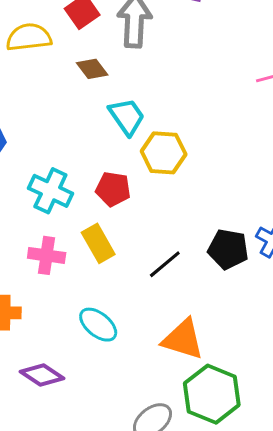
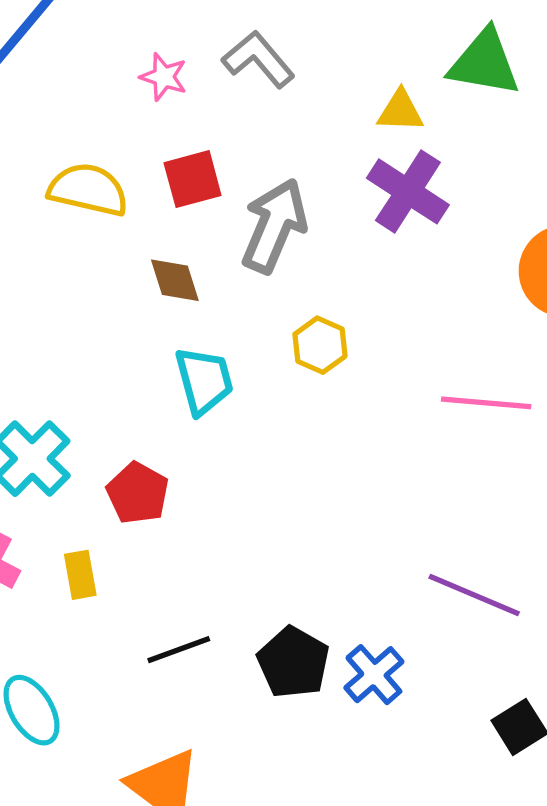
yellow hexagon: (164, 153) -> (320, 345), moved, size x0.7
yellow rectangle: (98, 243) -> (80, 575), size x0.7

